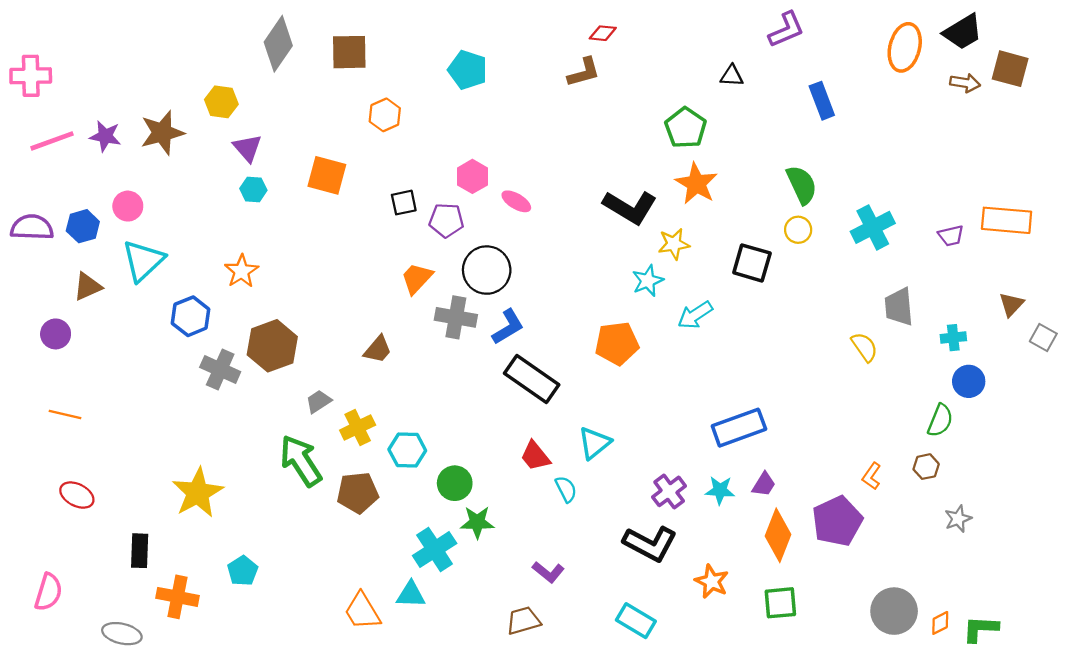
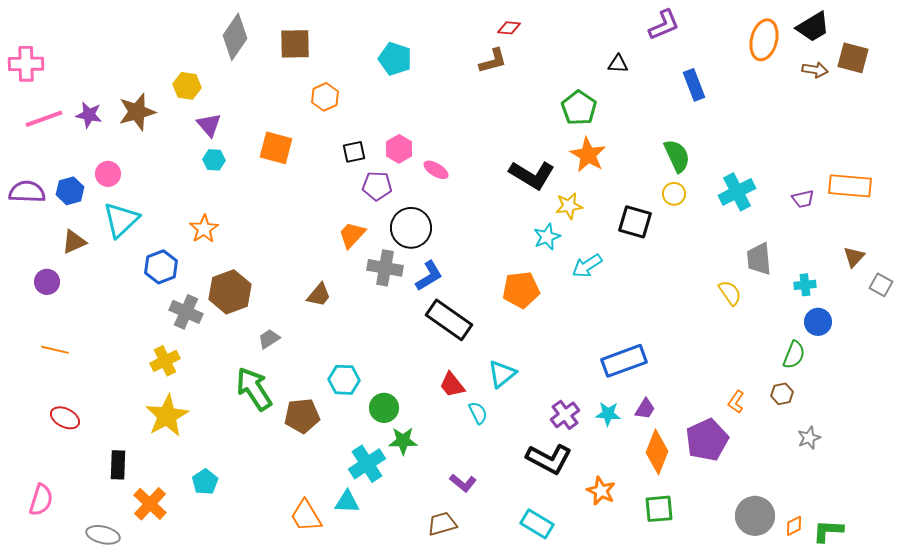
black square: (404, 203) -> (354, 152), moved
yellow cross: (358, 428) -> (165, 361), moved
orange cross: (178, 597) -> (150, 504), turned 32

